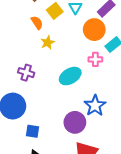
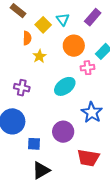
orange semicircle: (37, 23) -> (27, 38), turned 40
orange circle: (94, 30) -> (74, 46), moved
purple circle: (75, 122) -> (63, 132), moved

